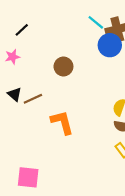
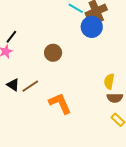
black line: (22, 30) -> (11, 37), moved

